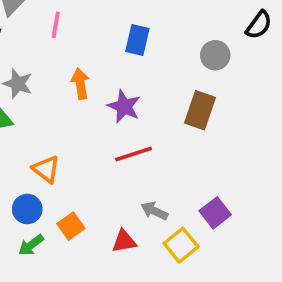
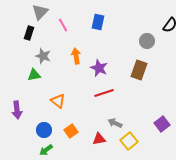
pink line: (56, 25) -> (63, 25), turned -40
blue rectangle: (137, 40) -> (98, 22), moved
blue circle: (27, 209) -> (44, 130), moved
purple square: (215, 213) -> (162, 124), moved
green arrow: (31, 245) -> (46, 150), moved

